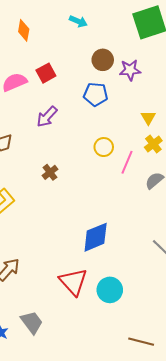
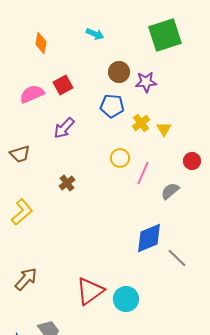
yellow cross: (153, 144) -> (141, 123), moved
blue diamond: (96, 237) -> (149, 238), moved
red triangle: (73, 282) -> (90, 291), turned 36

